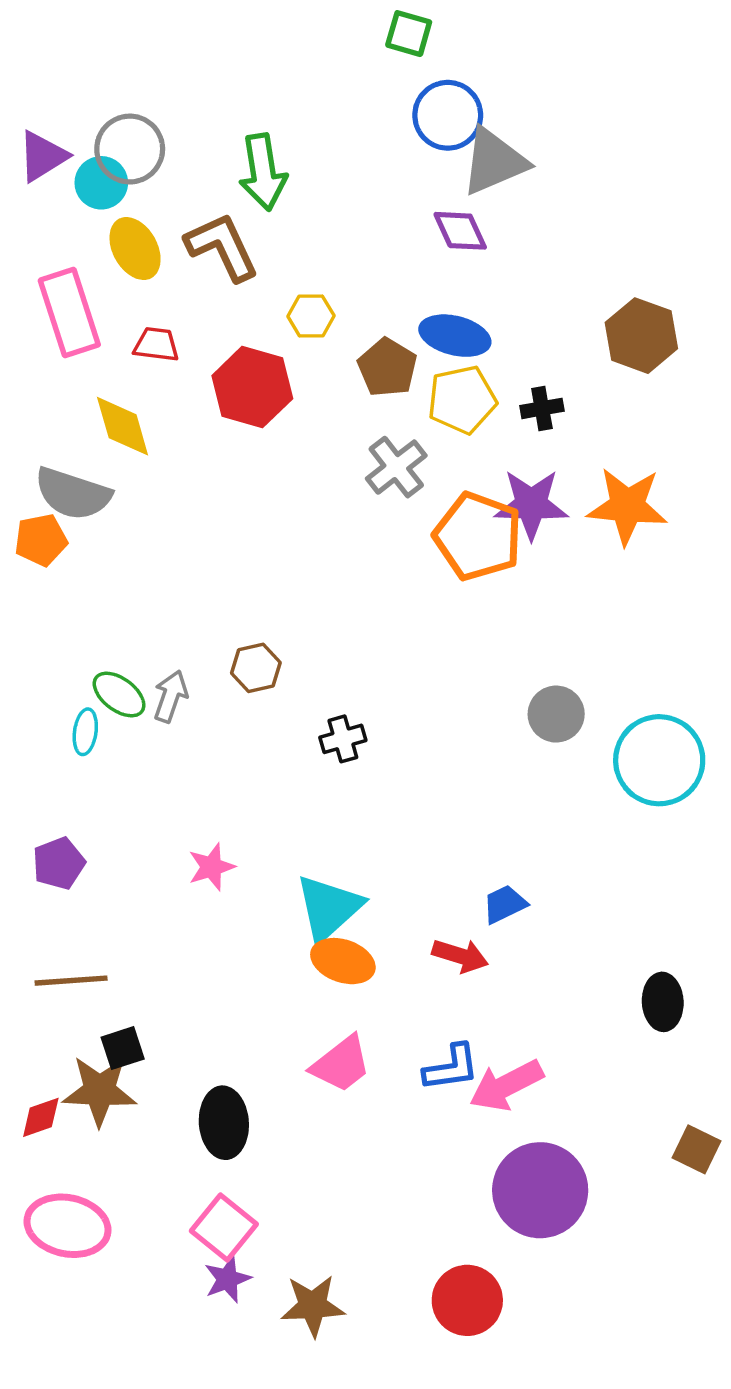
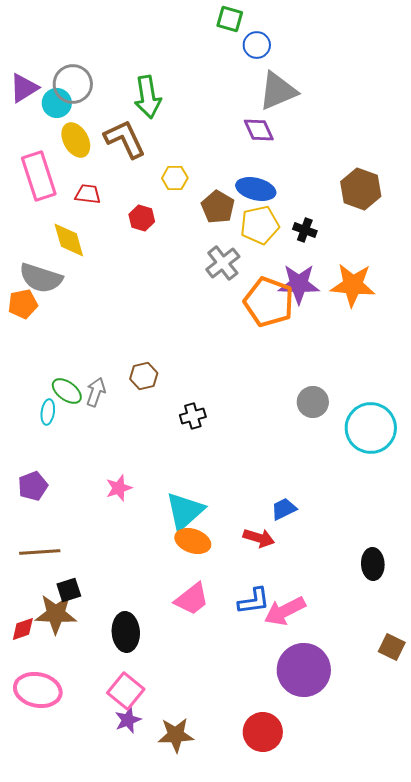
blue circle: (448, 115) -> (257, 45), moved, size x0.7
red hexagon: (252, 387) -> (142, 218), size x0.6
black cross: (542, 408) -> (305, 230), turned 30

